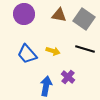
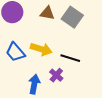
black line: (85, 49) -> (70, 58), moved
yellow arrow: (53, 51) -> (41, 49), size x1.5

